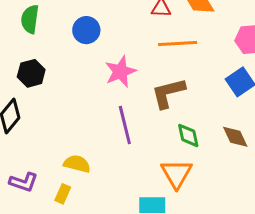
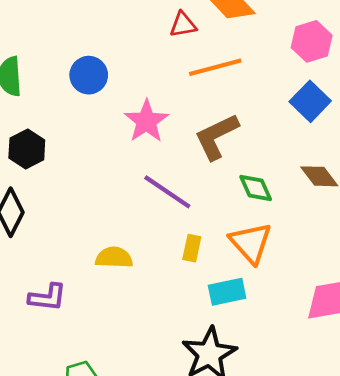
purple line: (125, 125) -> (167, 192), turned -30
yellow rectangle: (63, 194) -> (192, 248), moved

